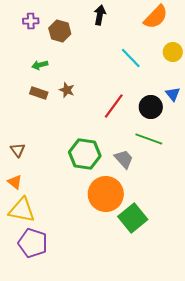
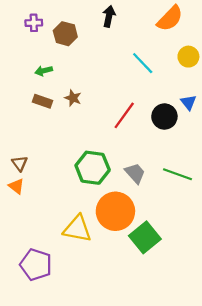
green line: (149, 139) -> (178, 174), moved
orange triangle: (15, 182) -> (16, 186), moved
yellow triangle: (22, 210) -> (77, 229), moved

